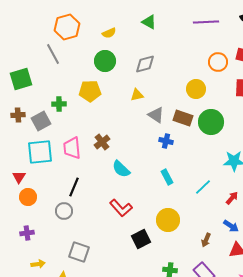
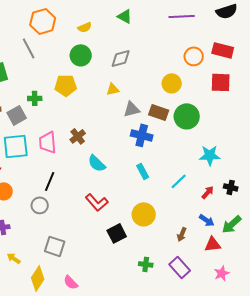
gray triangle: (156, 115) -> (132, 109), turned -48
blue cross: (166, 141) -> (142, 135), size x1.5
yellow arrow: (38, 264) -> (14, 258), turned -136

